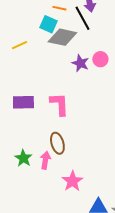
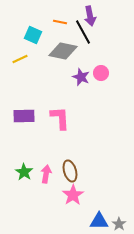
cyan square: (48, 24) -> (33, 35), moved
brown ellipse: (57, 143) -> (70, 171), moved

